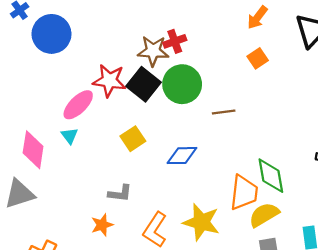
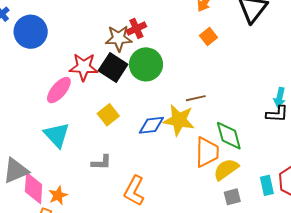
brown line: (224, 112) -> (196, 98), moved
cyan triangle: (70, 136) -> (57, 135), moved, size x1.8
pink diamond: (33, 150) -> (34, 188), moved
yellow star: (201, 222) -> (179, 120), moved
orange star: (102, 225) -> (58, 195), moved

